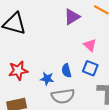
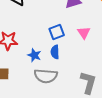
blue square: (90, 68) -> (57, 32), moved, turned 35

